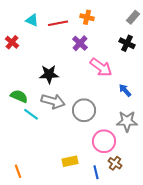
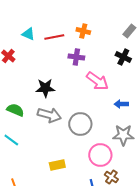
purple cross: (80, 43) -> (76, 57), turned -35
blue arrow: (125, 90) -> (121, 104), turned -48
cyan line: (31, 114) -> (11, 140), moved
yellow rectangle: (70, 161) -> (57, 165), moved

